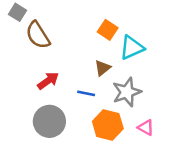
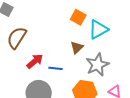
brown semicircle: (38, 35) -> (17, 38), moved, turned 70
blue line: (86, 93) -> (56, 68), moved

